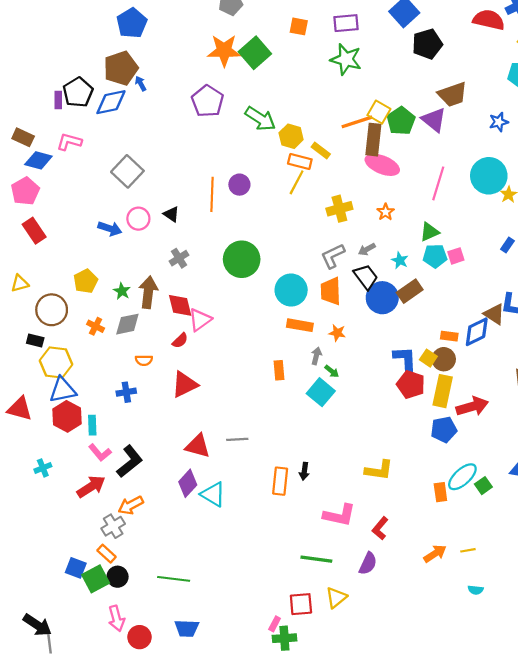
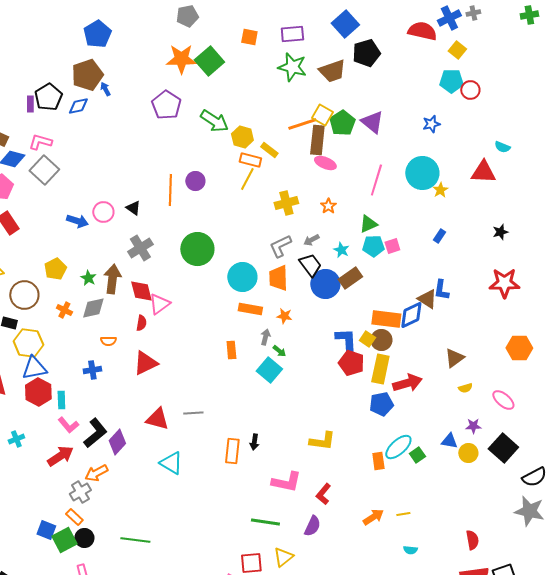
brown trapezoid: (453, 94) -> (332, 71), moved
blue diamond: (111, 102) -> (78, 106), size x0.7
pink ellipse: (382, 165) -> (325, 163), size x0.7
gray square: (127, 171) -> (44, 170), moved
gray cross: (179, 258) -> (140, 248), size x1.4
orange rectangle: (449, 336) -> (386, 319), size x1.8
red semicircle: (180, 341) -> (141, 323), turned -35
purple diamond: (188, 483) -> (117, 442), moved

